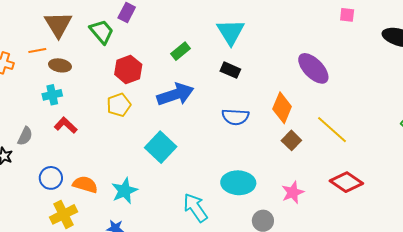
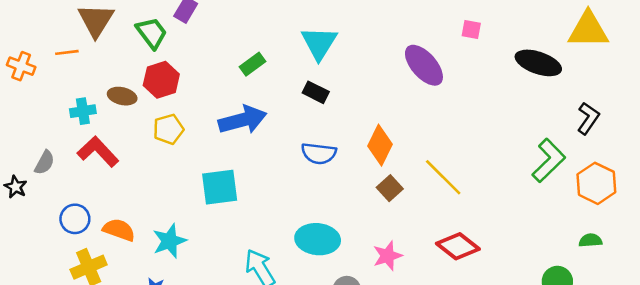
brown ellipse: (60, 65) -> (122, 96), moved
purple ellipse: (313, 68) -> (424, 65), moved
red hexagon: (128, 69) -> (161, 80), moved
red L-shape: (66, 125) -> (98, 152), size x1.4
cyan square: (161, 147) -> (220, 187), turned 36

